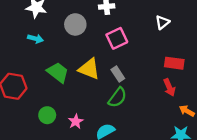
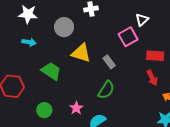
pink square: (117, 38) -> (128, 37), moved
yellow triangle: (89, 69) -> (81, 53), moved
gray rectangle: (118, 74) -> (109, 62), moved
pink star: (76, 121) -> (76, 108), moved

